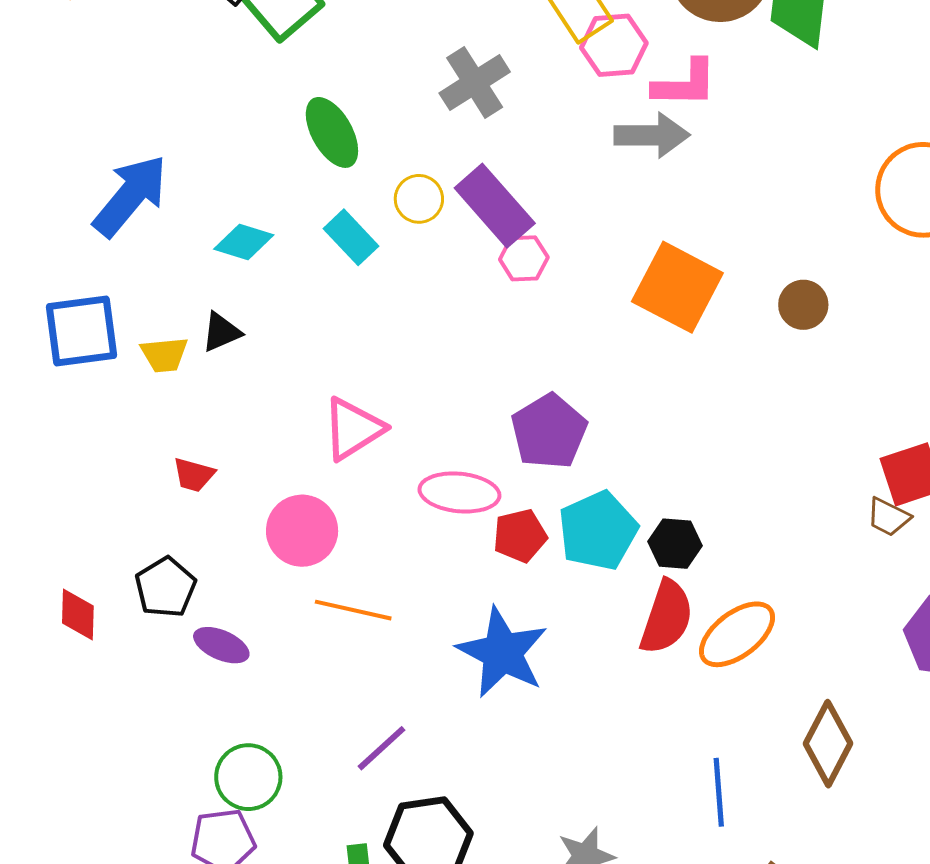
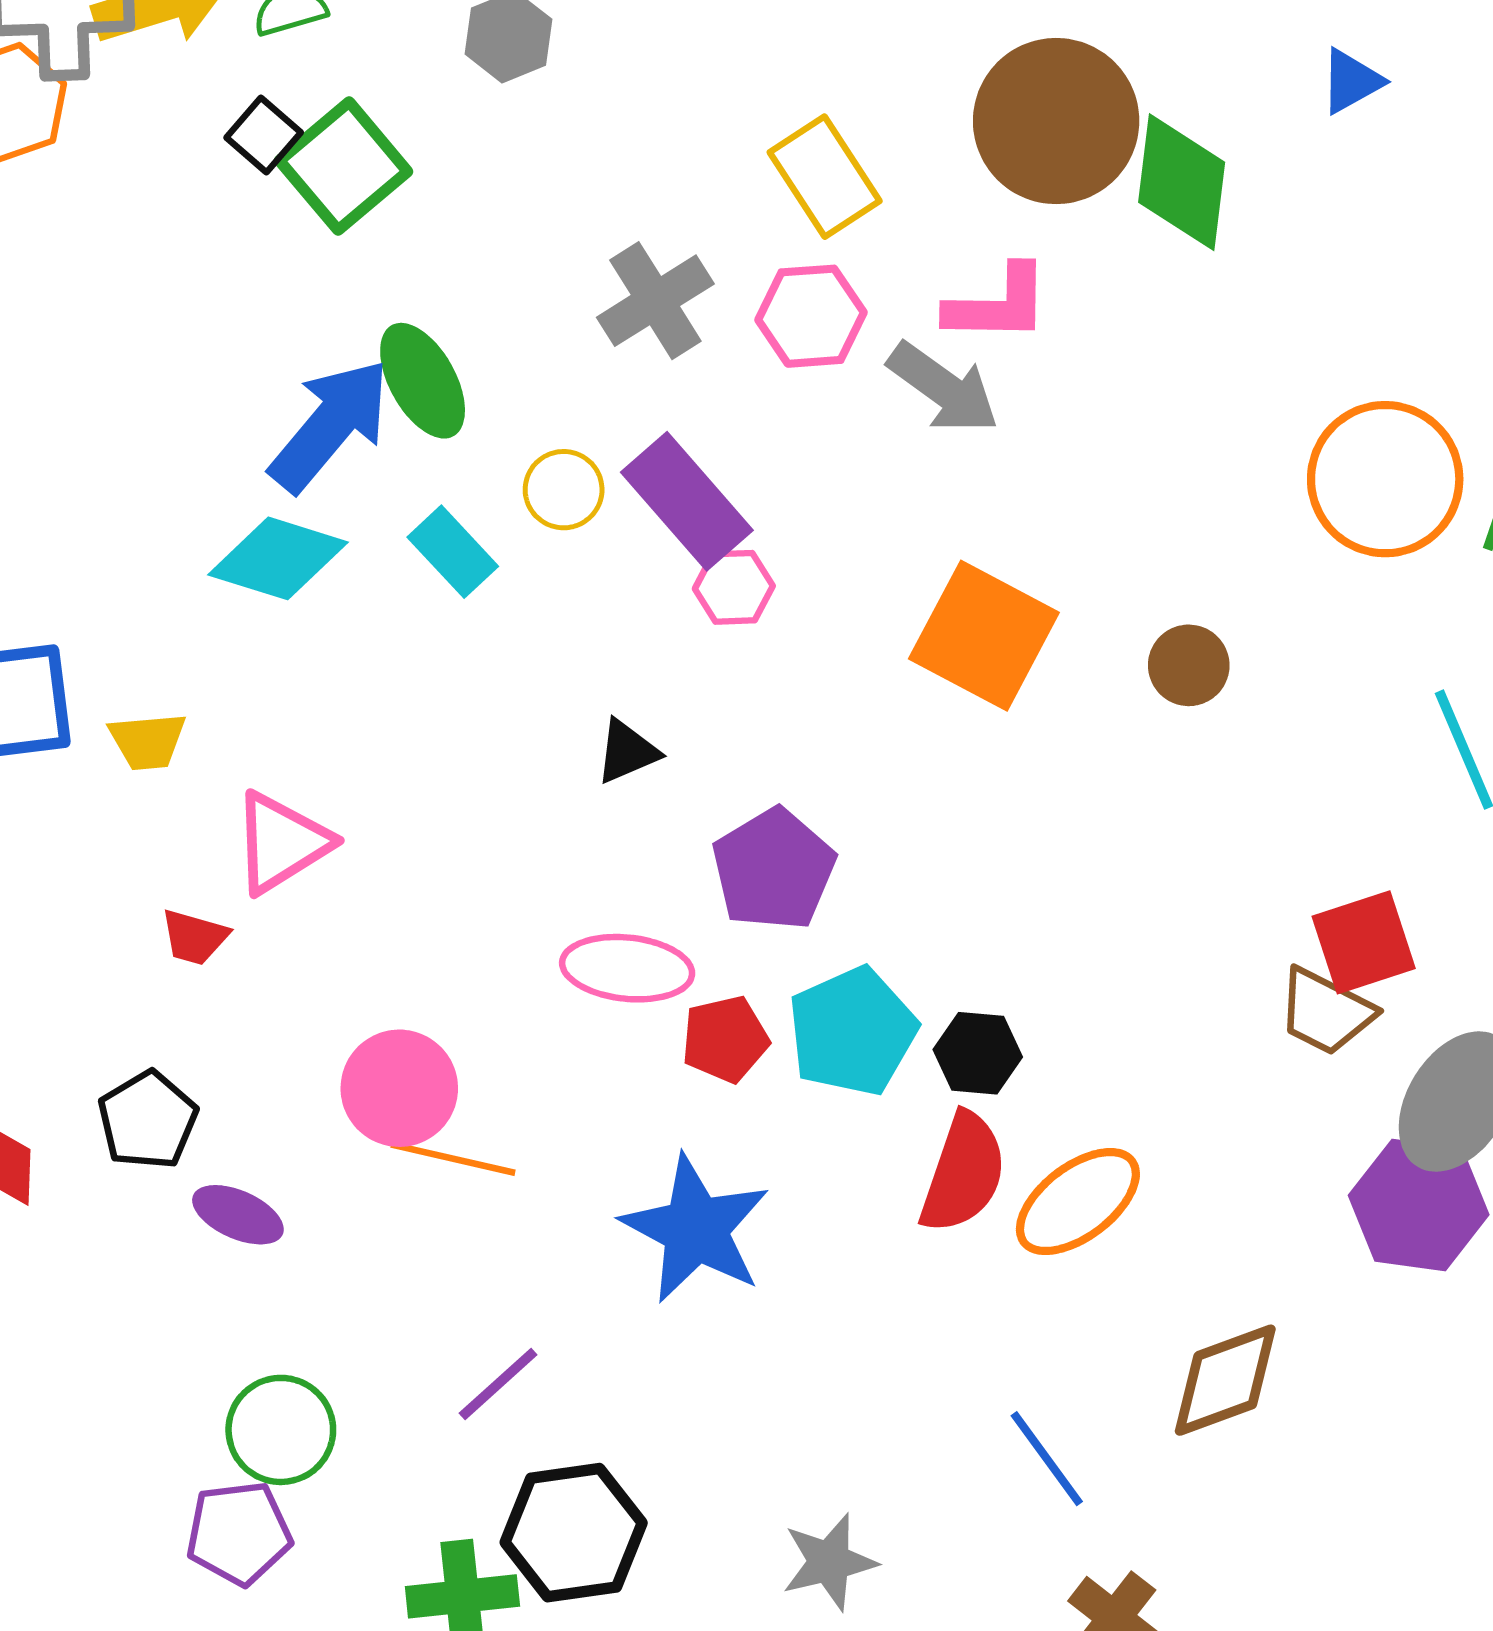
pink hexagon: (614, 45) -> (811, 316), moved
gray arrow: (652, 135) -> (943, 388), turned 36
blue arrow: (130, 196) -> (330, 425), moved
cyan diamond: (244, 242) -> (278, 558), size x1.4
black triangle: (221, 332) -> (627, 752), moved
pink triangle: (353, 429) -> (281, 843), moved
brown trapezoid: (888, 517) -> (1326, 1012), size x1.4
pink circle: (302, 531) -> (399, 1088), moved
brown diamond: (828, 744) -> (1225, 1380), turned 42
blue line: (719, 792) -> (1047, 1459), turned -32

